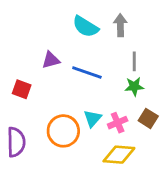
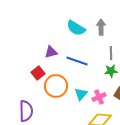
red square: (22, 89) -> (38, 73), moved, turned 32
orange circle: (63, 131) -> (56, 86), moved

